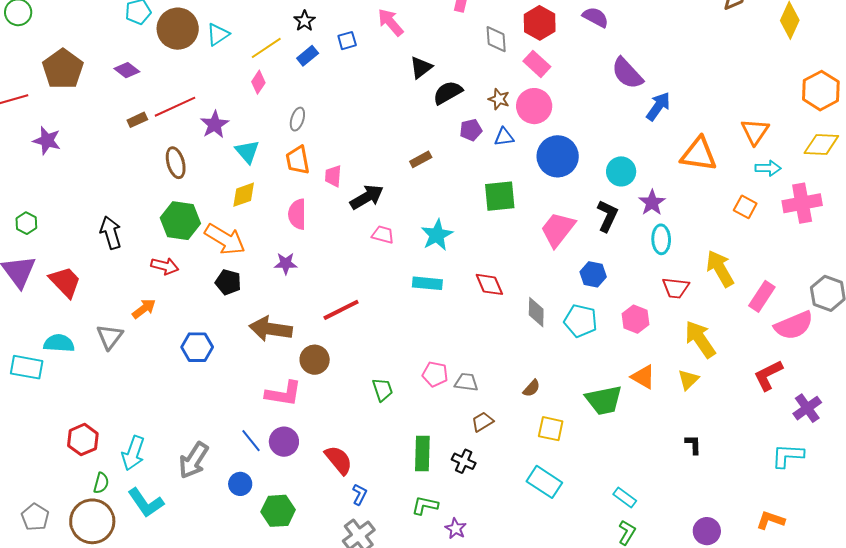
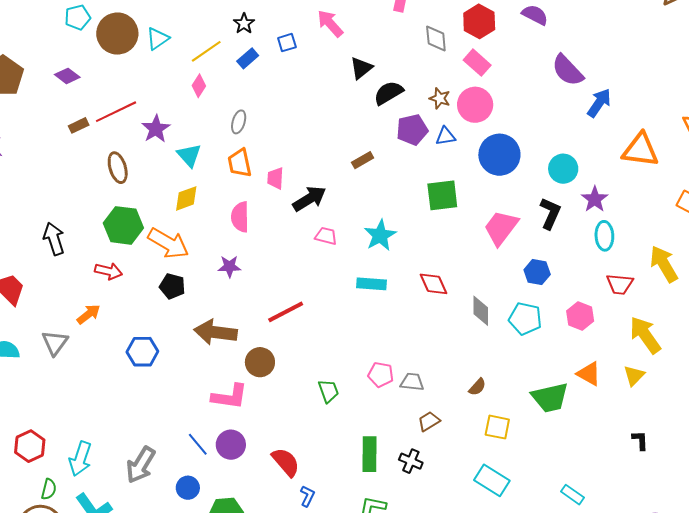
purple pentagon: (471, 130) -> (412, 130), size x1.4

